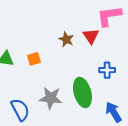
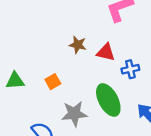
red triangle: (91, 36) -> (106, 52), moved, turned -30
orange square: (34, 59) -> (53, 82), moved

